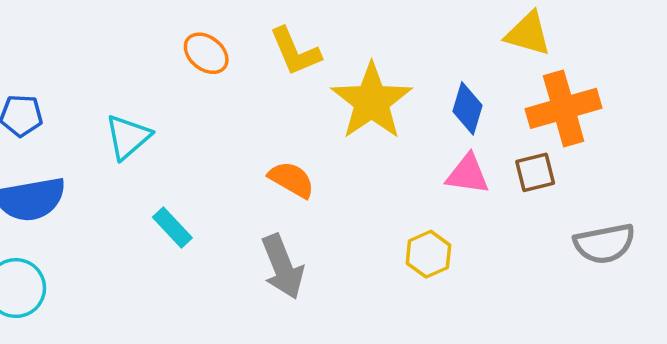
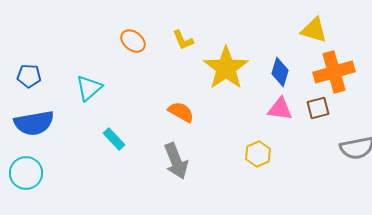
yellow L-shape: (295, 52) -> (183, 40), size x0.7

